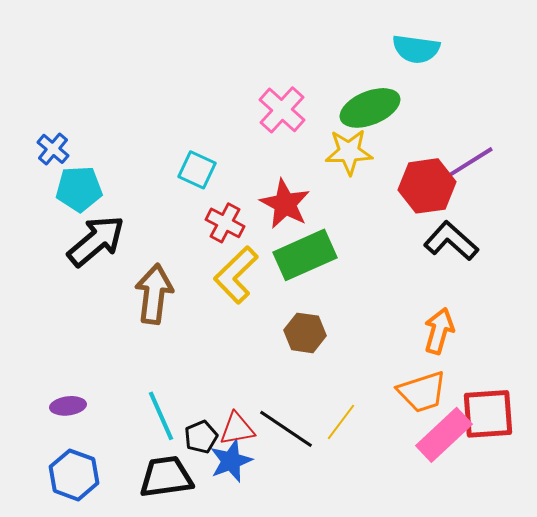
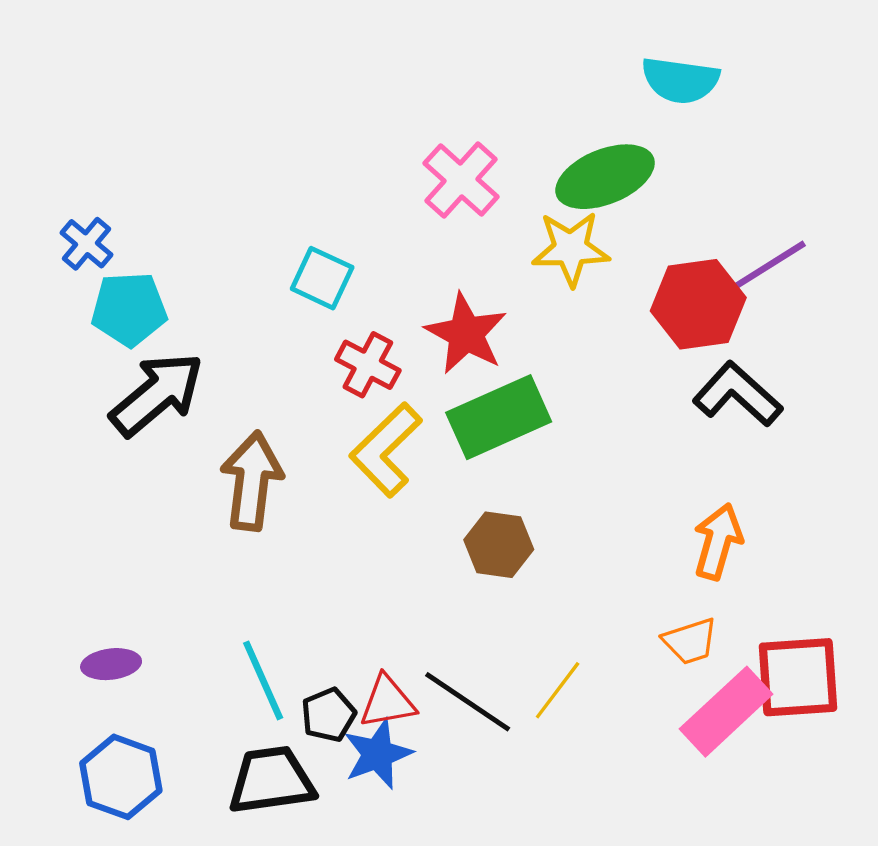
orange trapezoid: (422, 392) -> (690, 641), size x0.7

